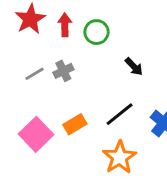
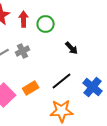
orange star: (120, 157) -> (62, 111), turned 30

